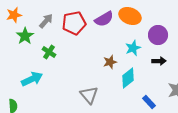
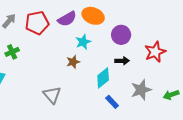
cyan star: (133, 48) -> (83, 42), moved
green cross: (49, 52) -> (12, 52), turned 32
cyan diamond: (128, 78) -> (103, 78), moved

